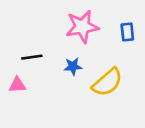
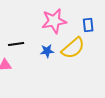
yellow semicircle: (107, 82) -> (73, 48), moved

